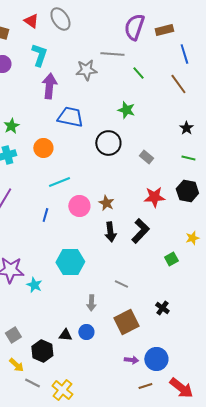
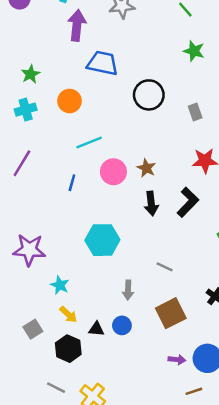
green star: (126, 110) -> (194, 51), moved
gray rectangle: (146, 157) -> (195, 112), turned 32
cyan star: (34, 285) -> (60, 285), moved
yellow arrow: (16, 365) -> (68, 314), moved

